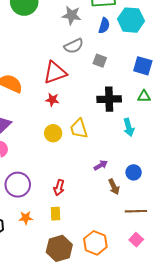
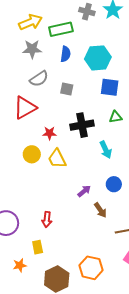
cyan hexagon: (131, 20) -> (98, 58), moved
red star: (52, 100) -> (49, 133), moved
yellow circle: (53, 133) -> (32, 154), moved
blue circle: (134, 172) -> (114, 184), moved
yellow rectangle: (56, 214) -> (38, 247), moved
orange star: (26, 218) -> (20, 265), moved

